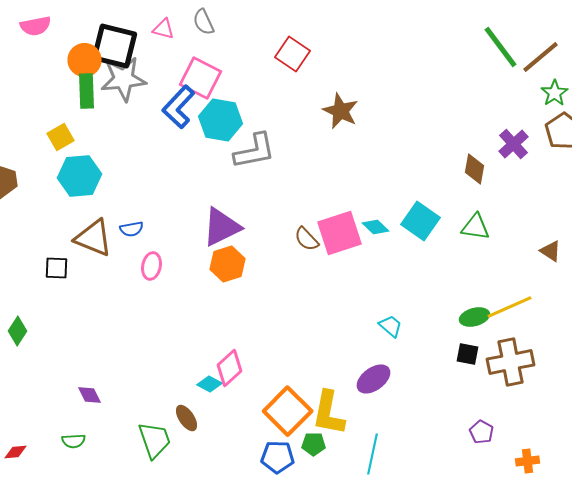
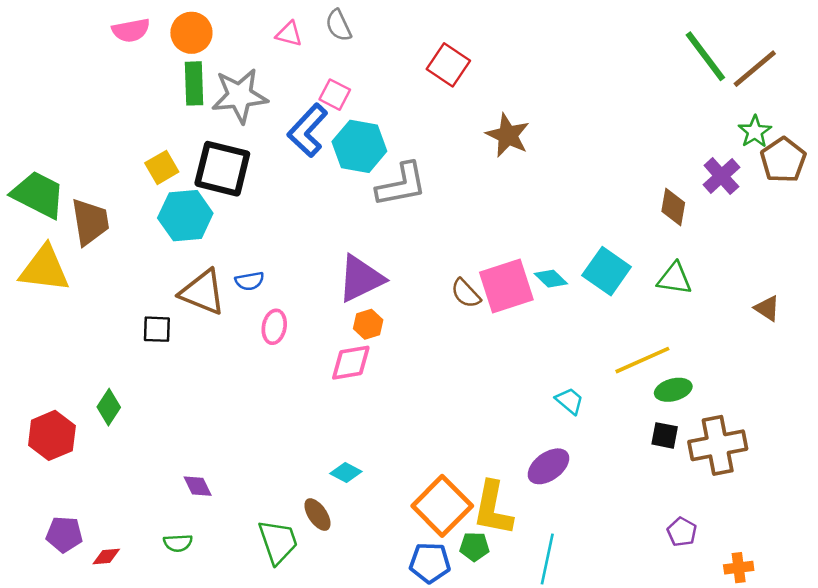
black square: (114, 46) -> (222, 169), moved
orange circle: (84, 60) -> (191, 33), moved
pink square: (200, 78) -> (335, 95), size x0.6
green rectangle: (86, 91) -> (194, 83), moved
green star: (554, 93) -> (755, 132), moved
orange hexagon: (228, 264) -> (368, 324), size x0.7
yellow line: (510, 307) -> (642, 360), moved
pink diamond: (230, 368) -> (351, 363), moved, turned 33

